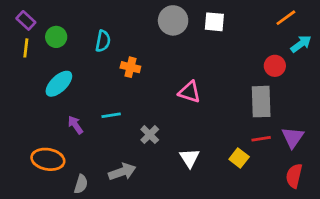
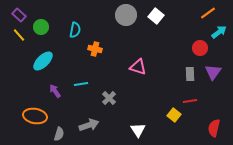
white square: (214, 22) -> (156, 16), turned 35
yellow line: (26, 48) -> (19, 35), turned -48
gray rectangle: (261, 102) -> (190, 74), size x0.6
purple triangle: (293, 137) -> (213, 72), moved
white triangle: (190, 158) -> (138, 130), moved

